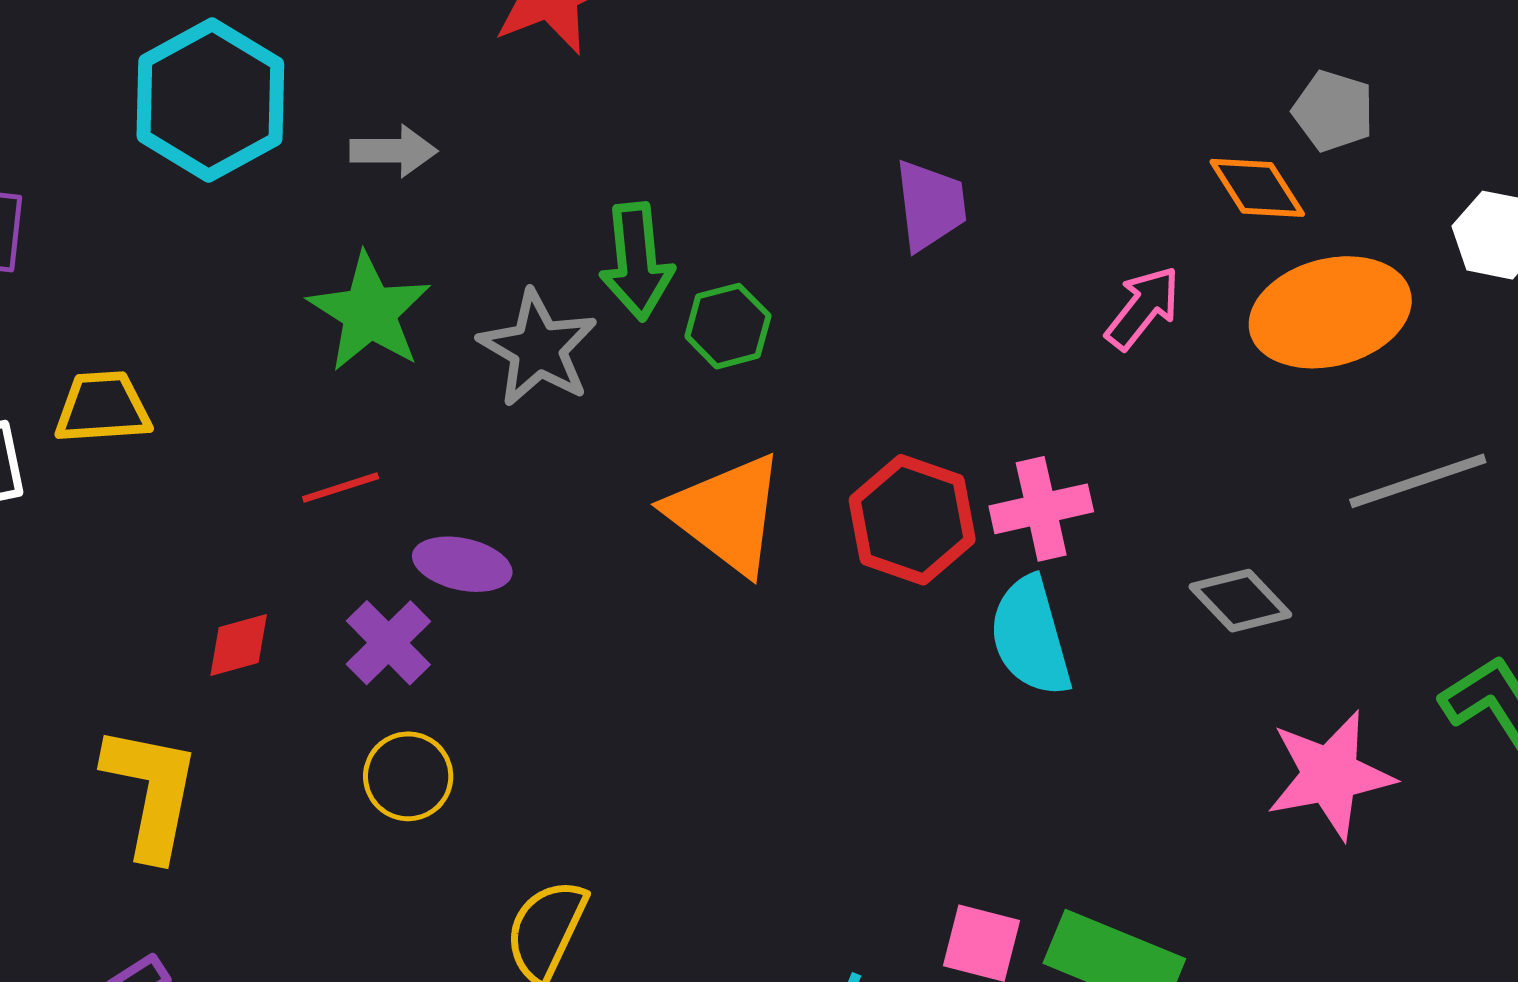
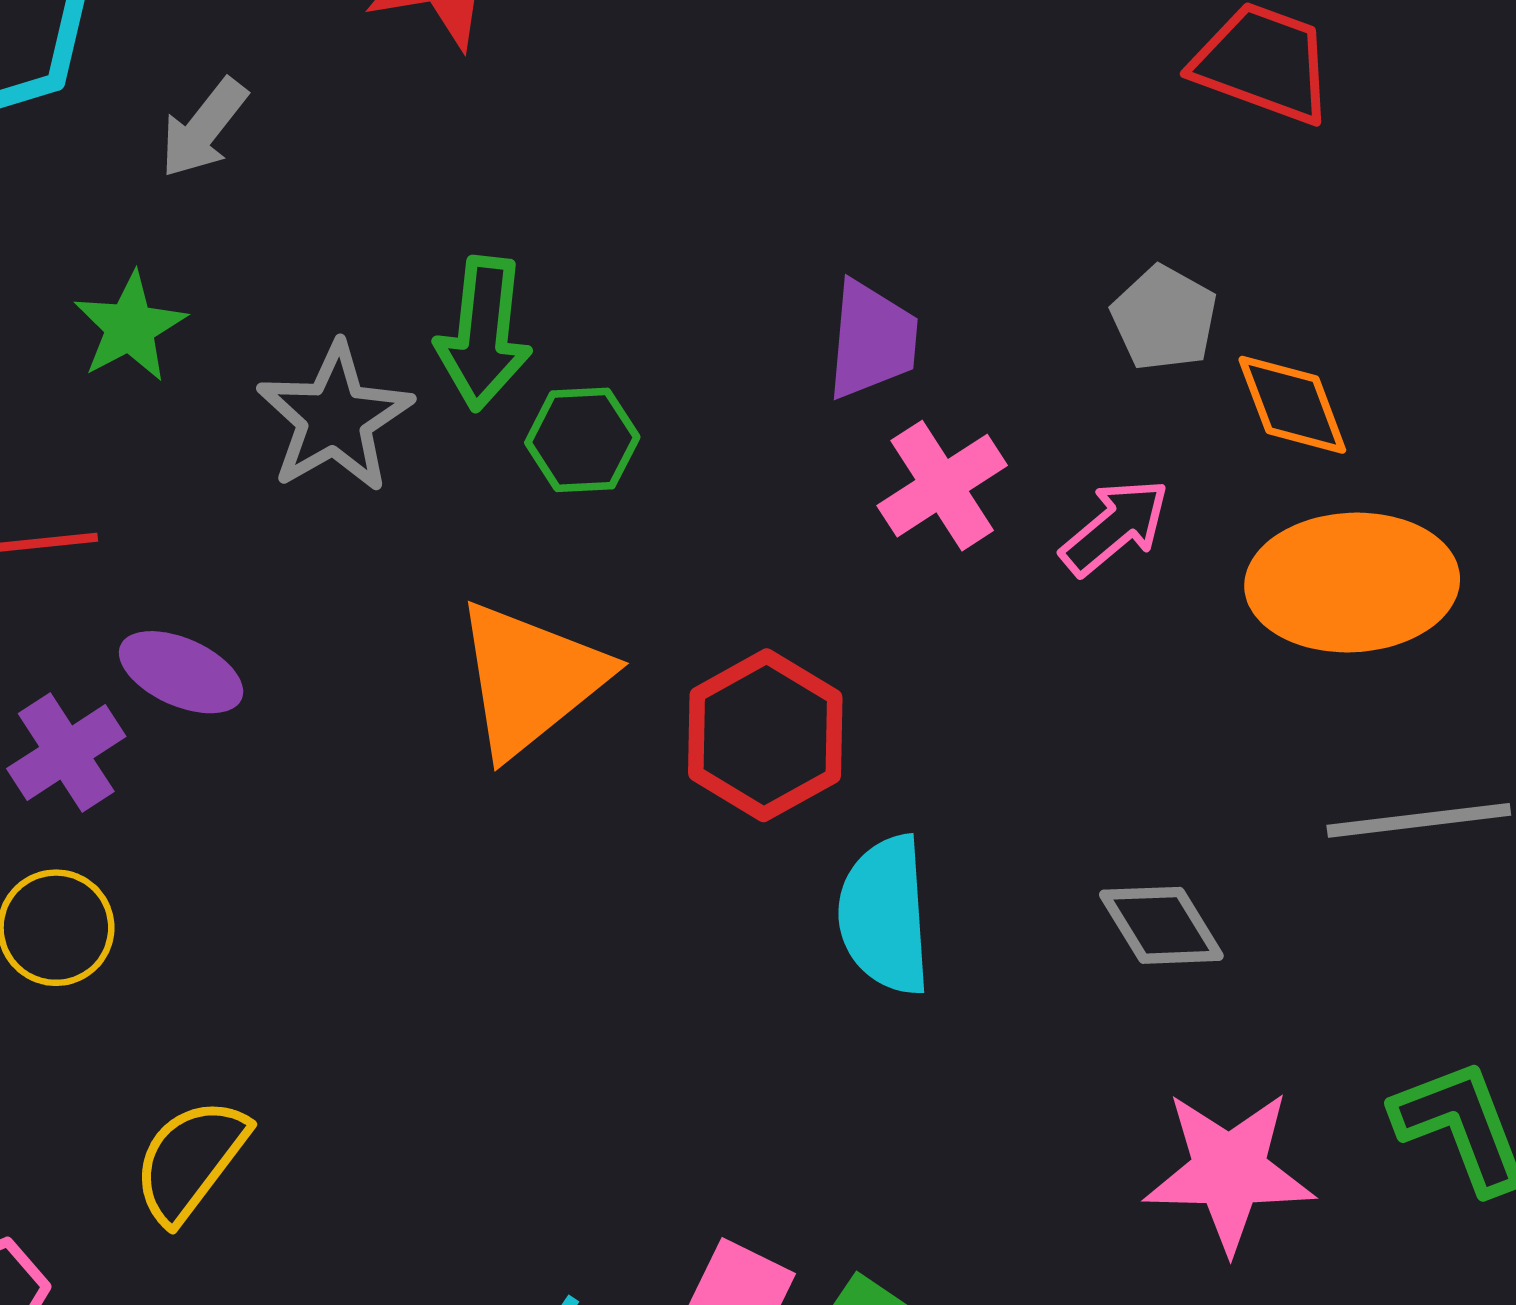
gray pentagon: (1333, 111) -> (1164, 318), moved
gray arrow: (394, 151) -> (204, 128), turned 116
green star: (369, 312) -> (130, 327), size x0.7
pink cross: (1041, 509) -> (942, 486), moved, turned -32
orange triangle: (727, 514) -> (531, 679), turned 32

